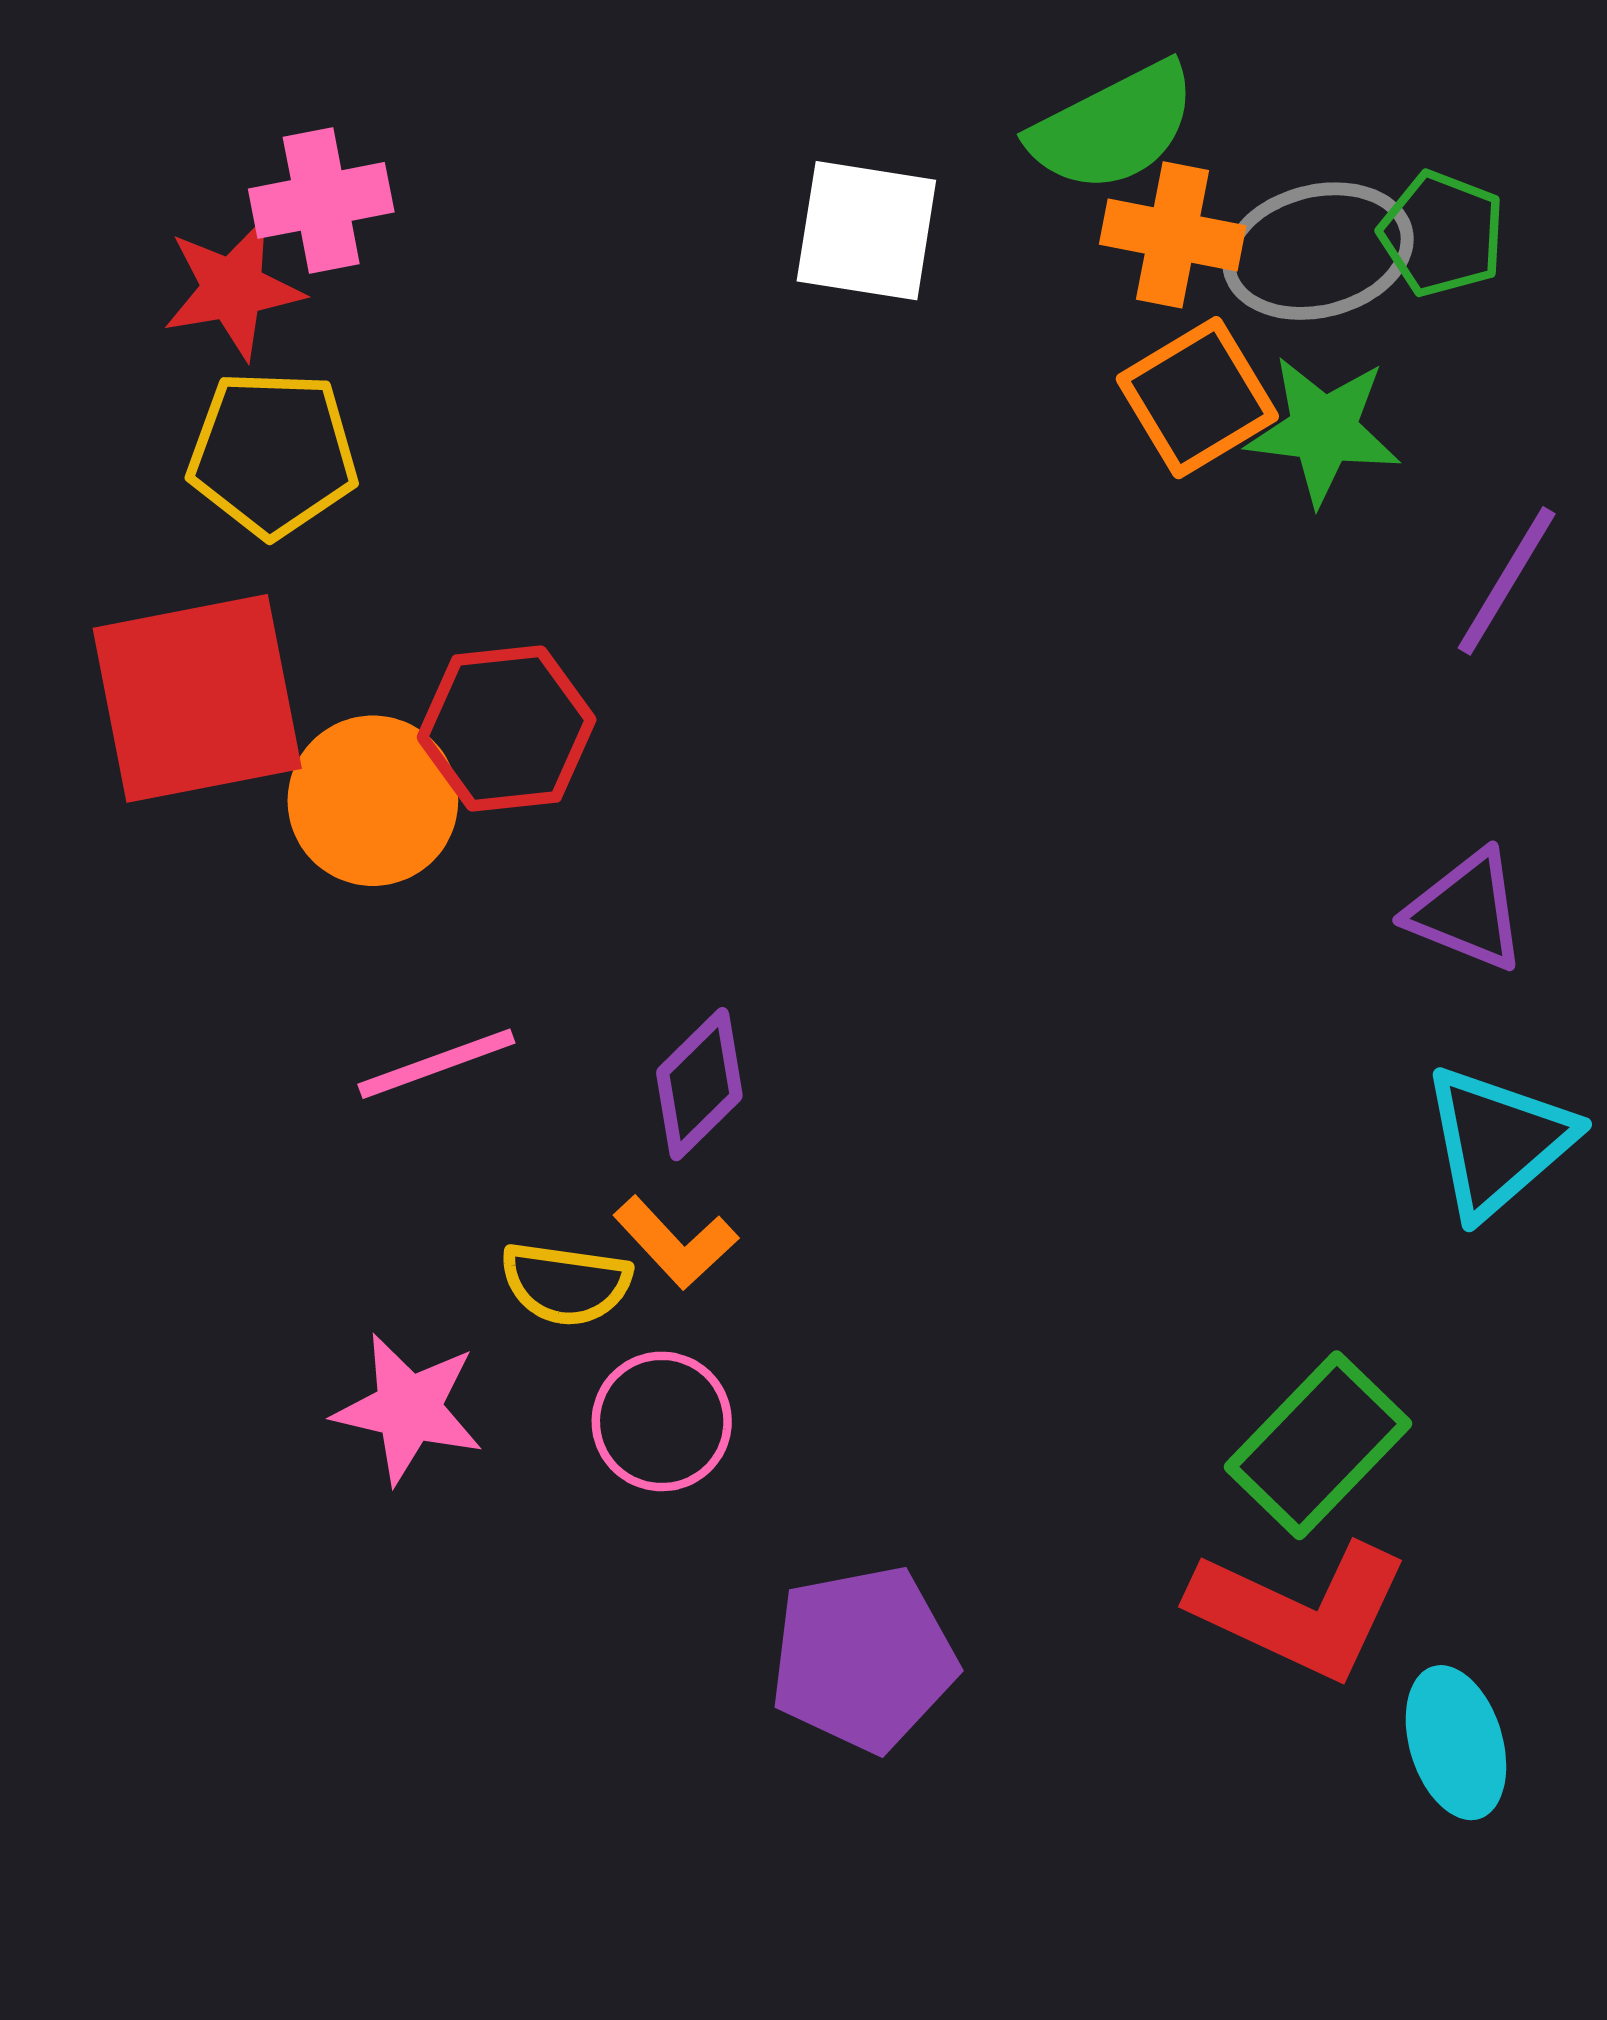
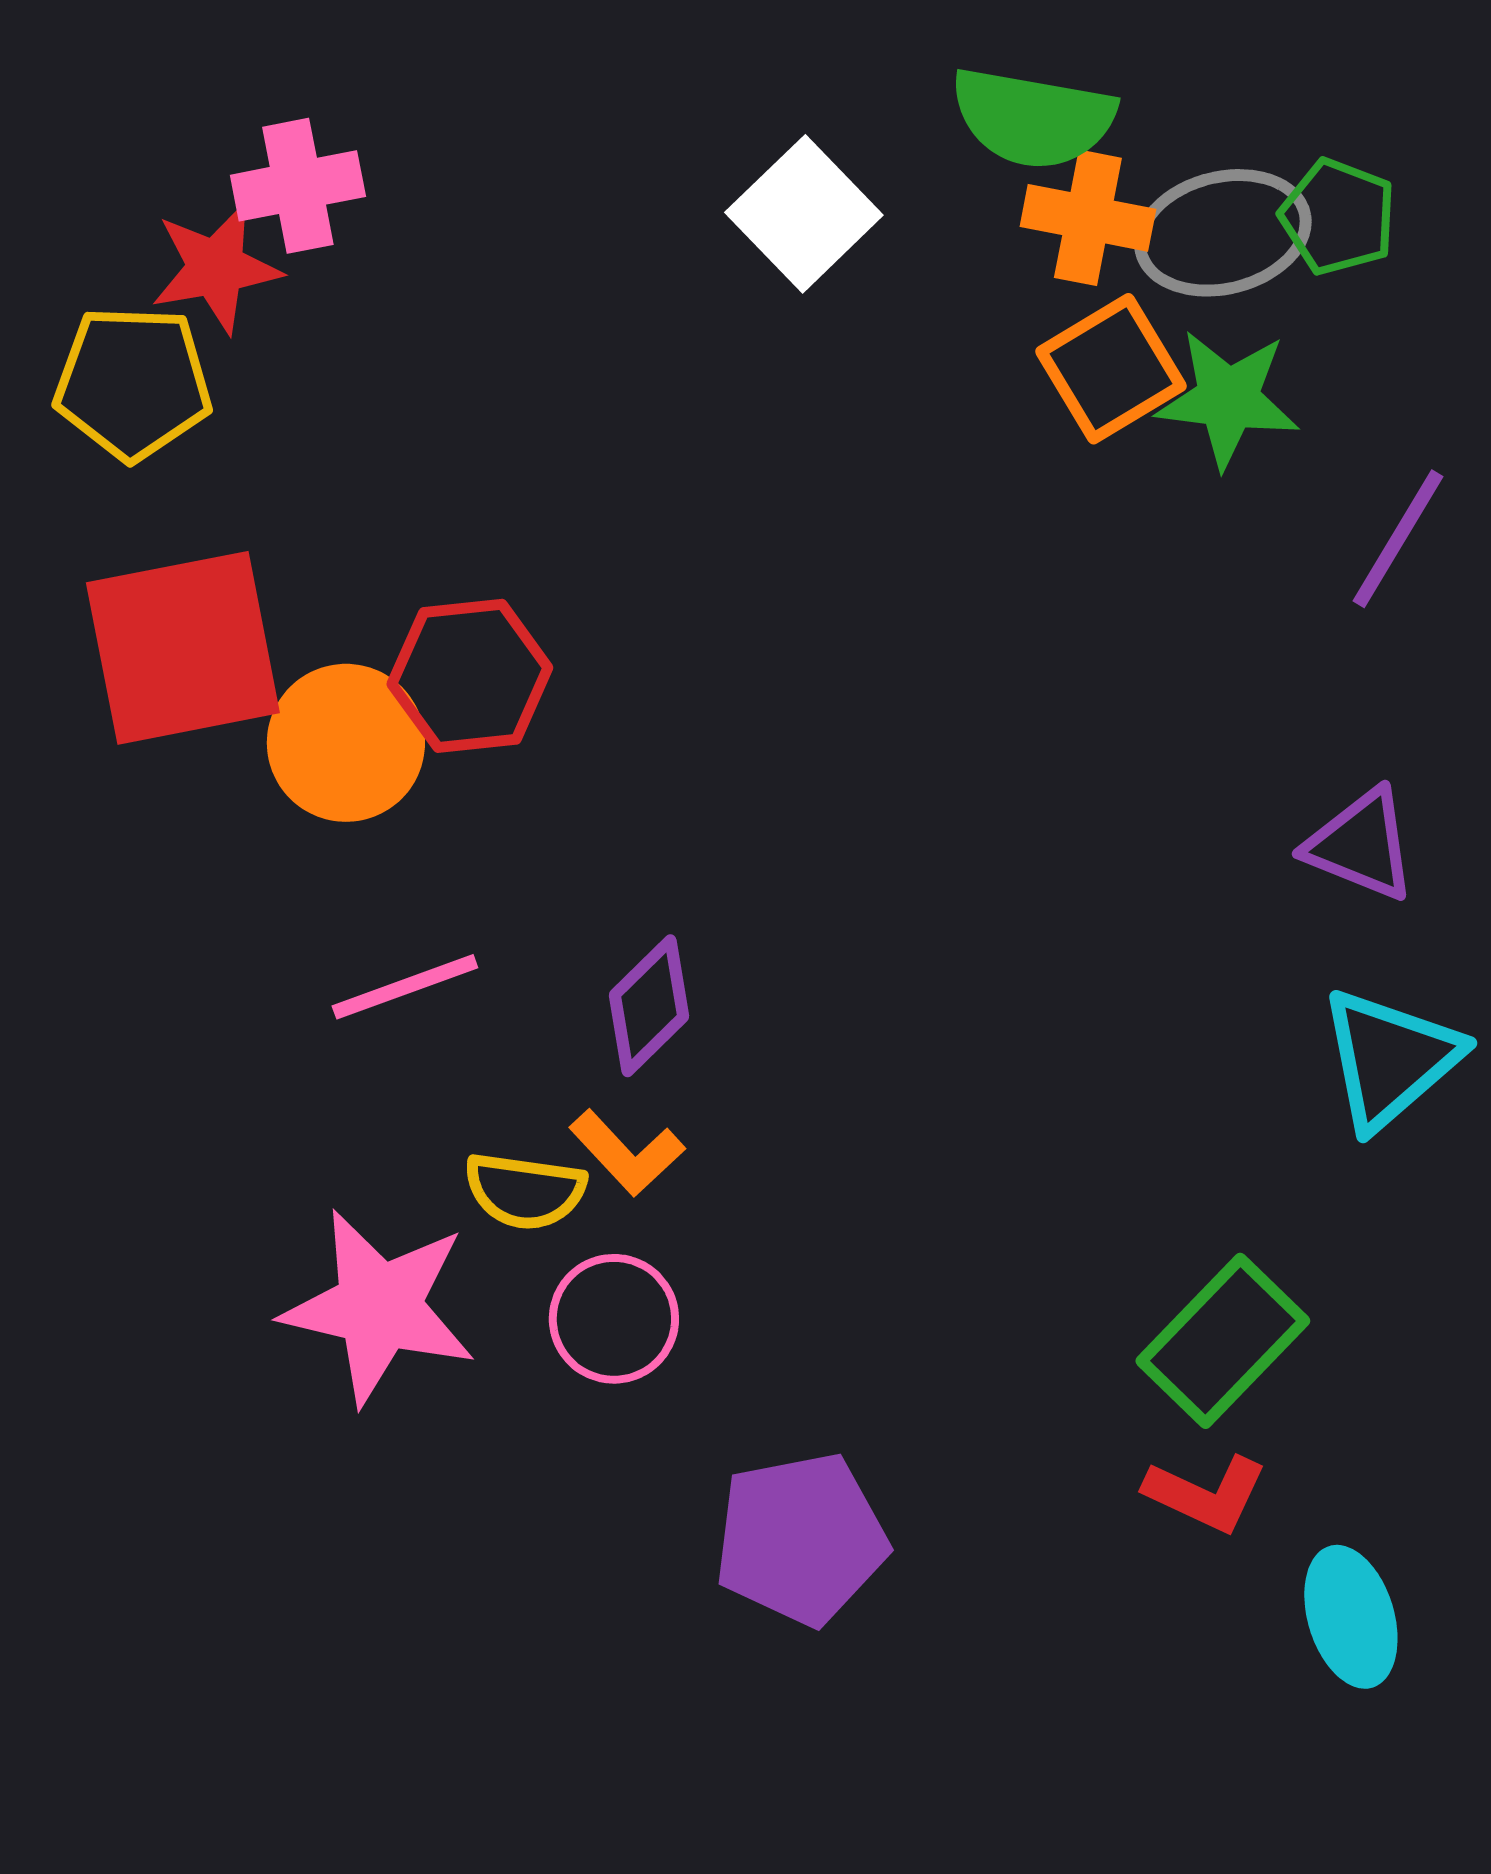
green semicircle: (1113, 127) -> (1033, 118), turned 37
white square: (866, 231) -> (804, 214), turned 37
yellow pentagon: (273, 454) -> (133, 383), moved
pink star: (408, 1409) -> (379, 1307), size x1.4
red L-shape: (1300, 1610) -> (1206, 1494), size x0.6

